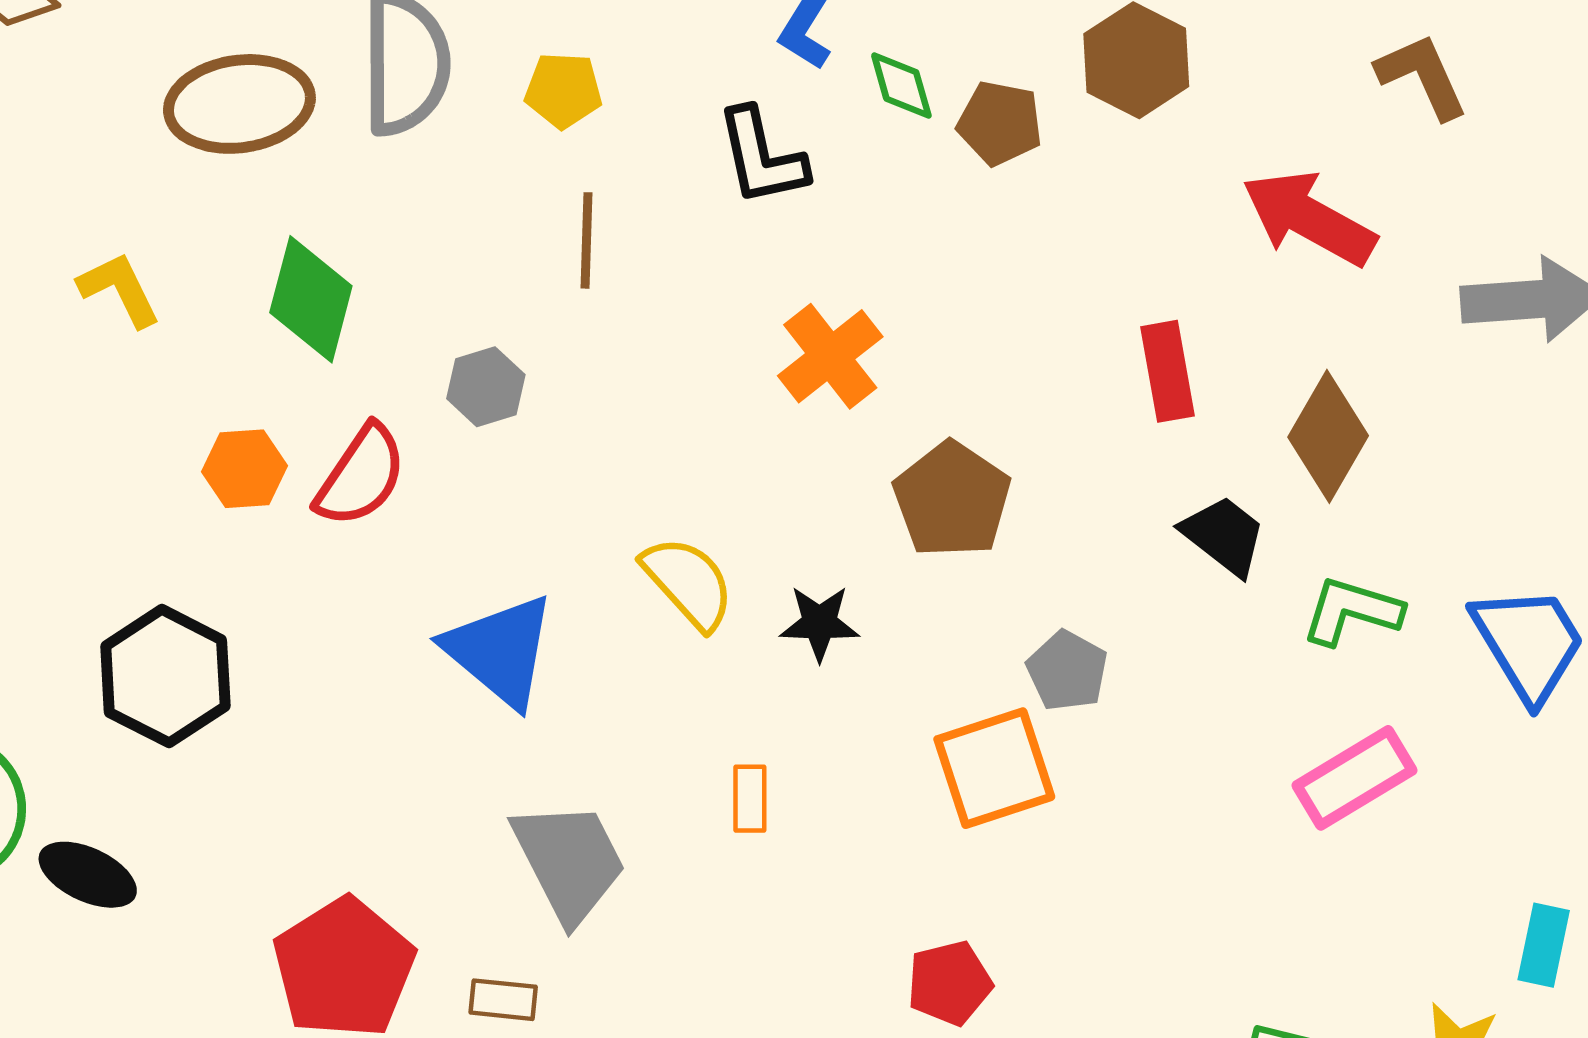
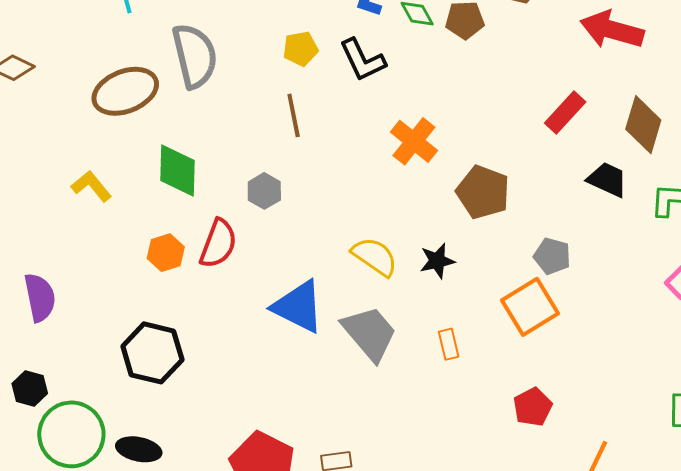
yellow pentagon: (563, 90) -> (300, 49), moved
red rectangle: (1167, 371) -> (565, 113), turned 66
orange rectangle: (750, 799) -> (449, 344), moved
gray trapezoid: (569, 861) -> (370, 333), moved

